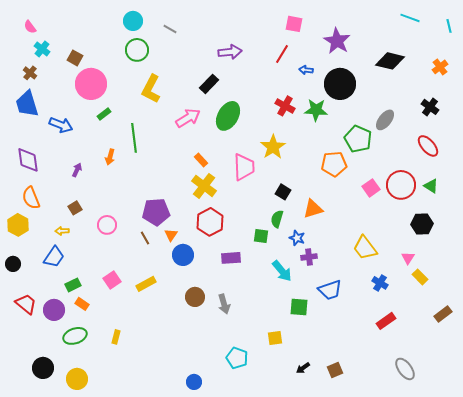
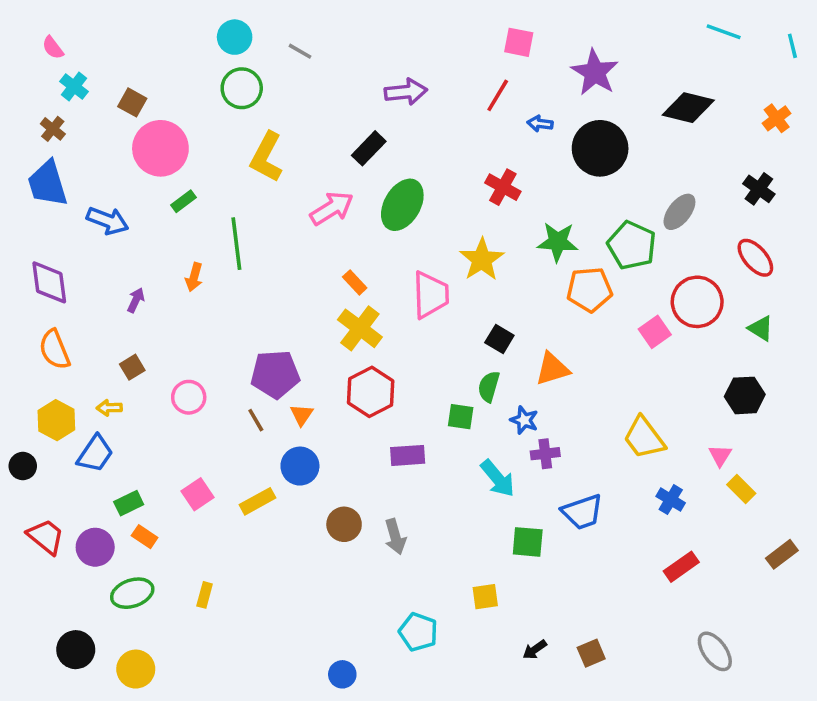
green star: (316, 110) -> (558, 242), moved
red circle: (401, 185) -> (697, 302), moved
yellow hexagon: (18, 225) -> (56, 420), moved
blue circle: (183, 255) -> (300, 466), moved

